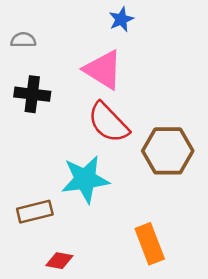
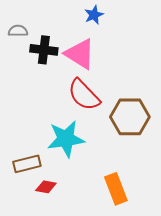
black cross: (32, 94) -> (44, 50), moved
red diamond: (59, 261) -> (46, 187), moved

